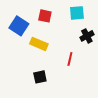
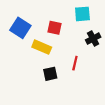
red square: (45, 16) -> (55, 28), moved
black square: (40, 77) -> (50, 74), moved

